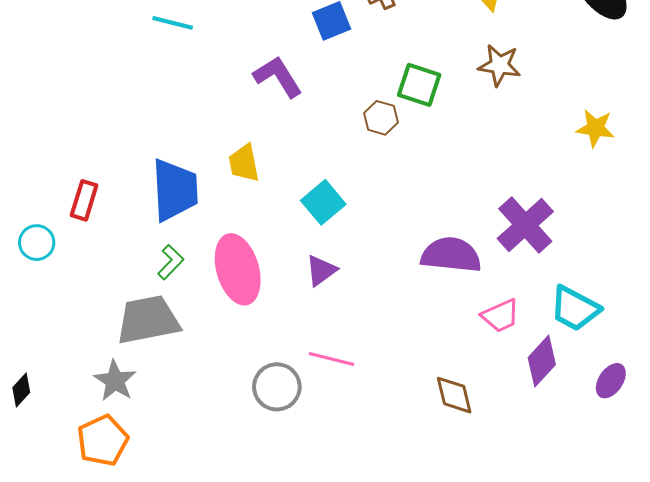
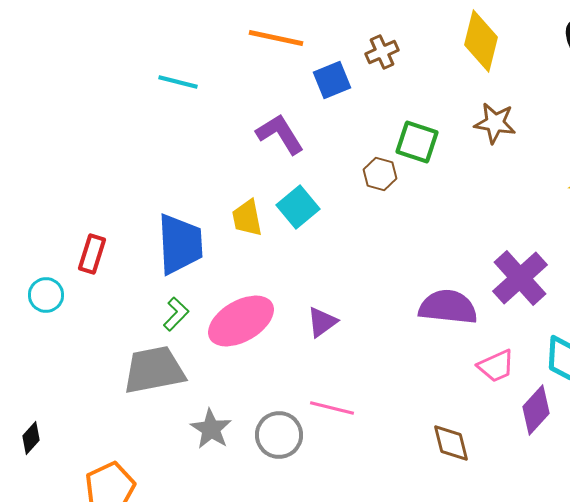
cyan square: (323, 202) -> (298, 207), moved
pink ellipse: (238, 269) -> (241, 321), turned 76
gray star: (115, 381) -> (211, 429), moved

